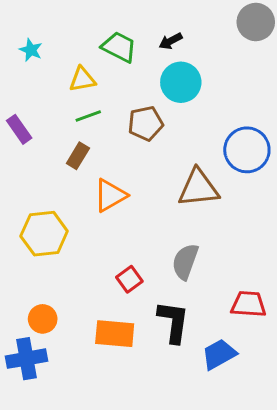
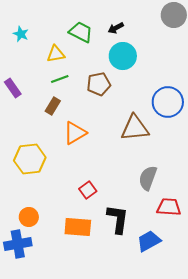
gray semicircle: (185, 262) -> (148, 178), moved

